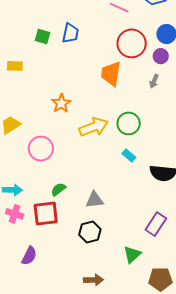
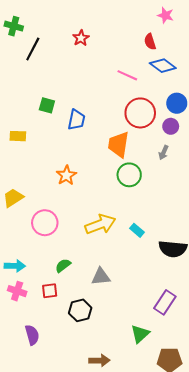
blue trapezoid: (70, 33) -> (76, 120), moved
green circle: (129, 123) -> (129, 175), moved
yellow arrow: (94, 127) -> (100, 224), moved
red square: (46, 214) -> (50, 291), size x0.6
black hexagon: (90, 232) -> (80, 310), moved
purple semicircle: (29, 256) -> (32, 335), turned -42

